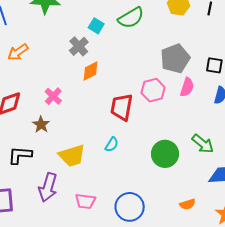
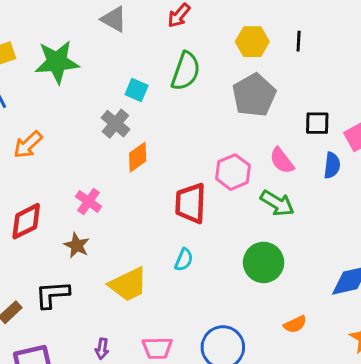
green semicircle: (131, 18) -> (186, 71), turned -32
gray pentagon: (175, 59) -> (254, 95), moved
pink semicircle: (187, 87) -> (282, 161), turned 132
green arrow: (203, 144) -> (277, 203), moved
purple arrow: (48, 187) -> (102, 349), moved, size x0.5
orange semicircle: (188, 204) -> (295, 324), moved

